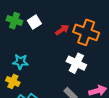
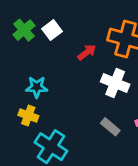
green cross: (14, 21) -> (24, 30), turned 35
red arrow: (62, 30) -> (87, 52), moved

